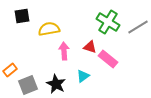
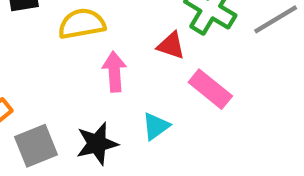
red triangle: (90, 47) -> (171, 46), moved
black star: (56, 84) -> (97, 144), turned 30

